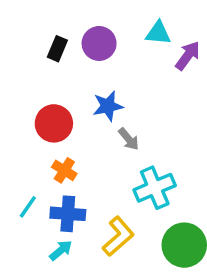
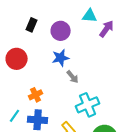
purple circle: (99, 43) -> (61, 31), moved
red circle: (54, 123) -> (17, 59), moved
orange cross: (64, 170) -> (36, 95), turned 32

